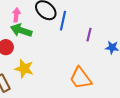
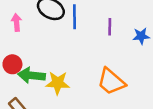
green arrow: (21, 30) -> (32, 75), moved
yellow star: (24, 69) -> (58, 83), moved

